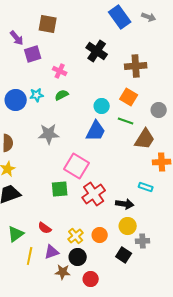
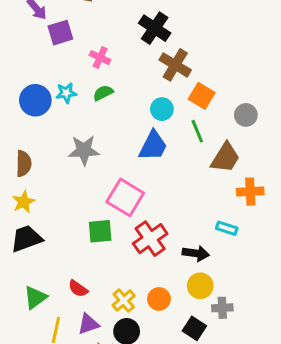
brown cross: (136, 66) -> (175, 65), moved, turned 35
green line: (126, 121) -> (197, 131), turned 49

